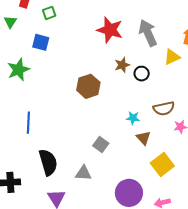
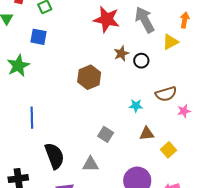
brown triangle: (143, 138) -> (147, 134), moved, turned -49
yellow square: (162, 164) -> (169, 150), size x0.7

